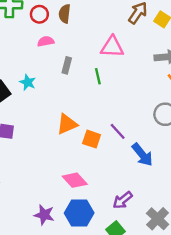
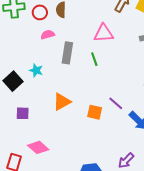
gray rectangle: (67, 65) -> (67, 53), size x1.5
orange triangle: (67, 124) -> (62, 102), moved
pink diamond: (75, 180) -> (38, 147), moved

